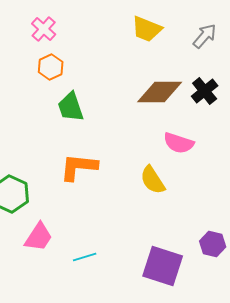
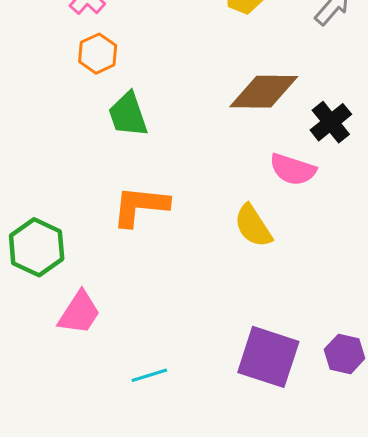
black cross: (205, 91) -> (331, 122), moved
purple hexagon: (213, 244) -> (345, 354), moved
cyan line: (85, 257) -> (149, 375), moved

